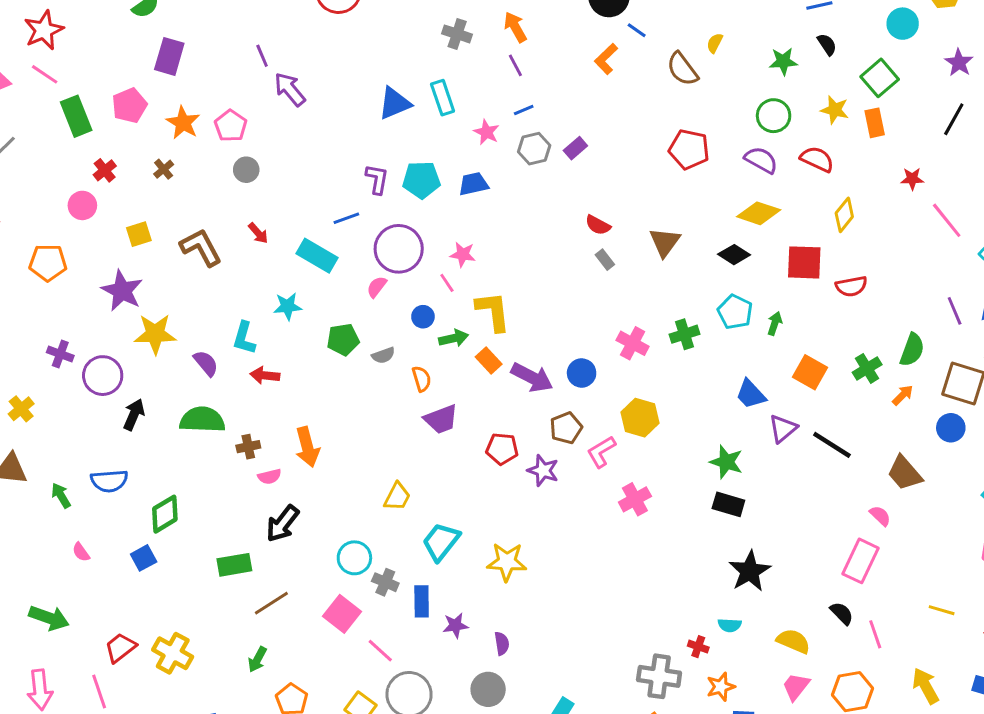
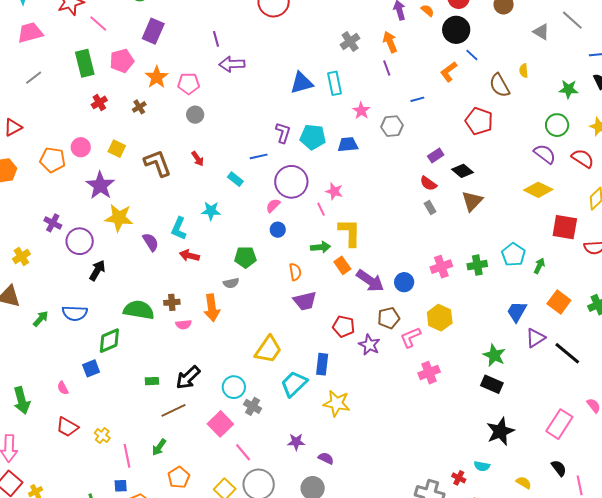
gray cross: (457, 34) -> (350, 42), turned 30
yellow semicircle: (715, 43) -> (524, 71), turned -40
pink line: (45, 74) -> (98, 23), moved
purple arrow: (290, 89) -> (232, 64), turned -60
blue line: (524, 110) -> (417, 99), moved
pink pentagon: (231, 126) -> (189, 84), turned 30
purple rectangle: (575, 148) -> (436, 156), moved
red pentagon: (689, 149) -> (479, 121), moved
pink circle: (82, 205) -> (81, 147), moved
yellow square: (139, 234) -> (117, 149), turned 36
black diamond: (734, 255) -> (462, 171), moved
cyan rectangle: (317, 256) -> (235, 179), size x0.6
blue circle: (423, 317) -> (278, 230), moved
green pentagon: (343, 339) -> (245, 257), moved
pink cross: (633, 343) -> (441, 267), turned 35
gray semicircle: (383, 355) -> (231, 283), moved
blue trapezoid: (751, 394) -> (517, 312), turned 65
green semicircle: (202, 420) -> (139, 310), moved
green arrow: (61, 496) -> (41, 319), turned 66
yellow trapezoid: (397, 497) -> (268, 350), size x1.4
black arrow: (283, 524) -> (188, 378), moved
pink semicircle: (81, 552) -> (63, 388), moved
pink rectangle: (861, 561) -> (559, 424), moved
green rectangle: (234, 565) -> (152, 381), size x0.6
blue rectangle: (422, 601) -> (322, 364), moved
green arrow: (49, 618) -> (22, 401), turned 48
yellow semicircle: (793, 641) -> (524, 483), size x0.7
purple semicircle: (502, 643) -> (326, 458), turned -63
red trapezoid: (120, 648) -> (67, 427), turned -120
yellow cross: (173, 653) -> (102, 436), size x0.6
pink line: (99, 692) -> (127, 456), moved

